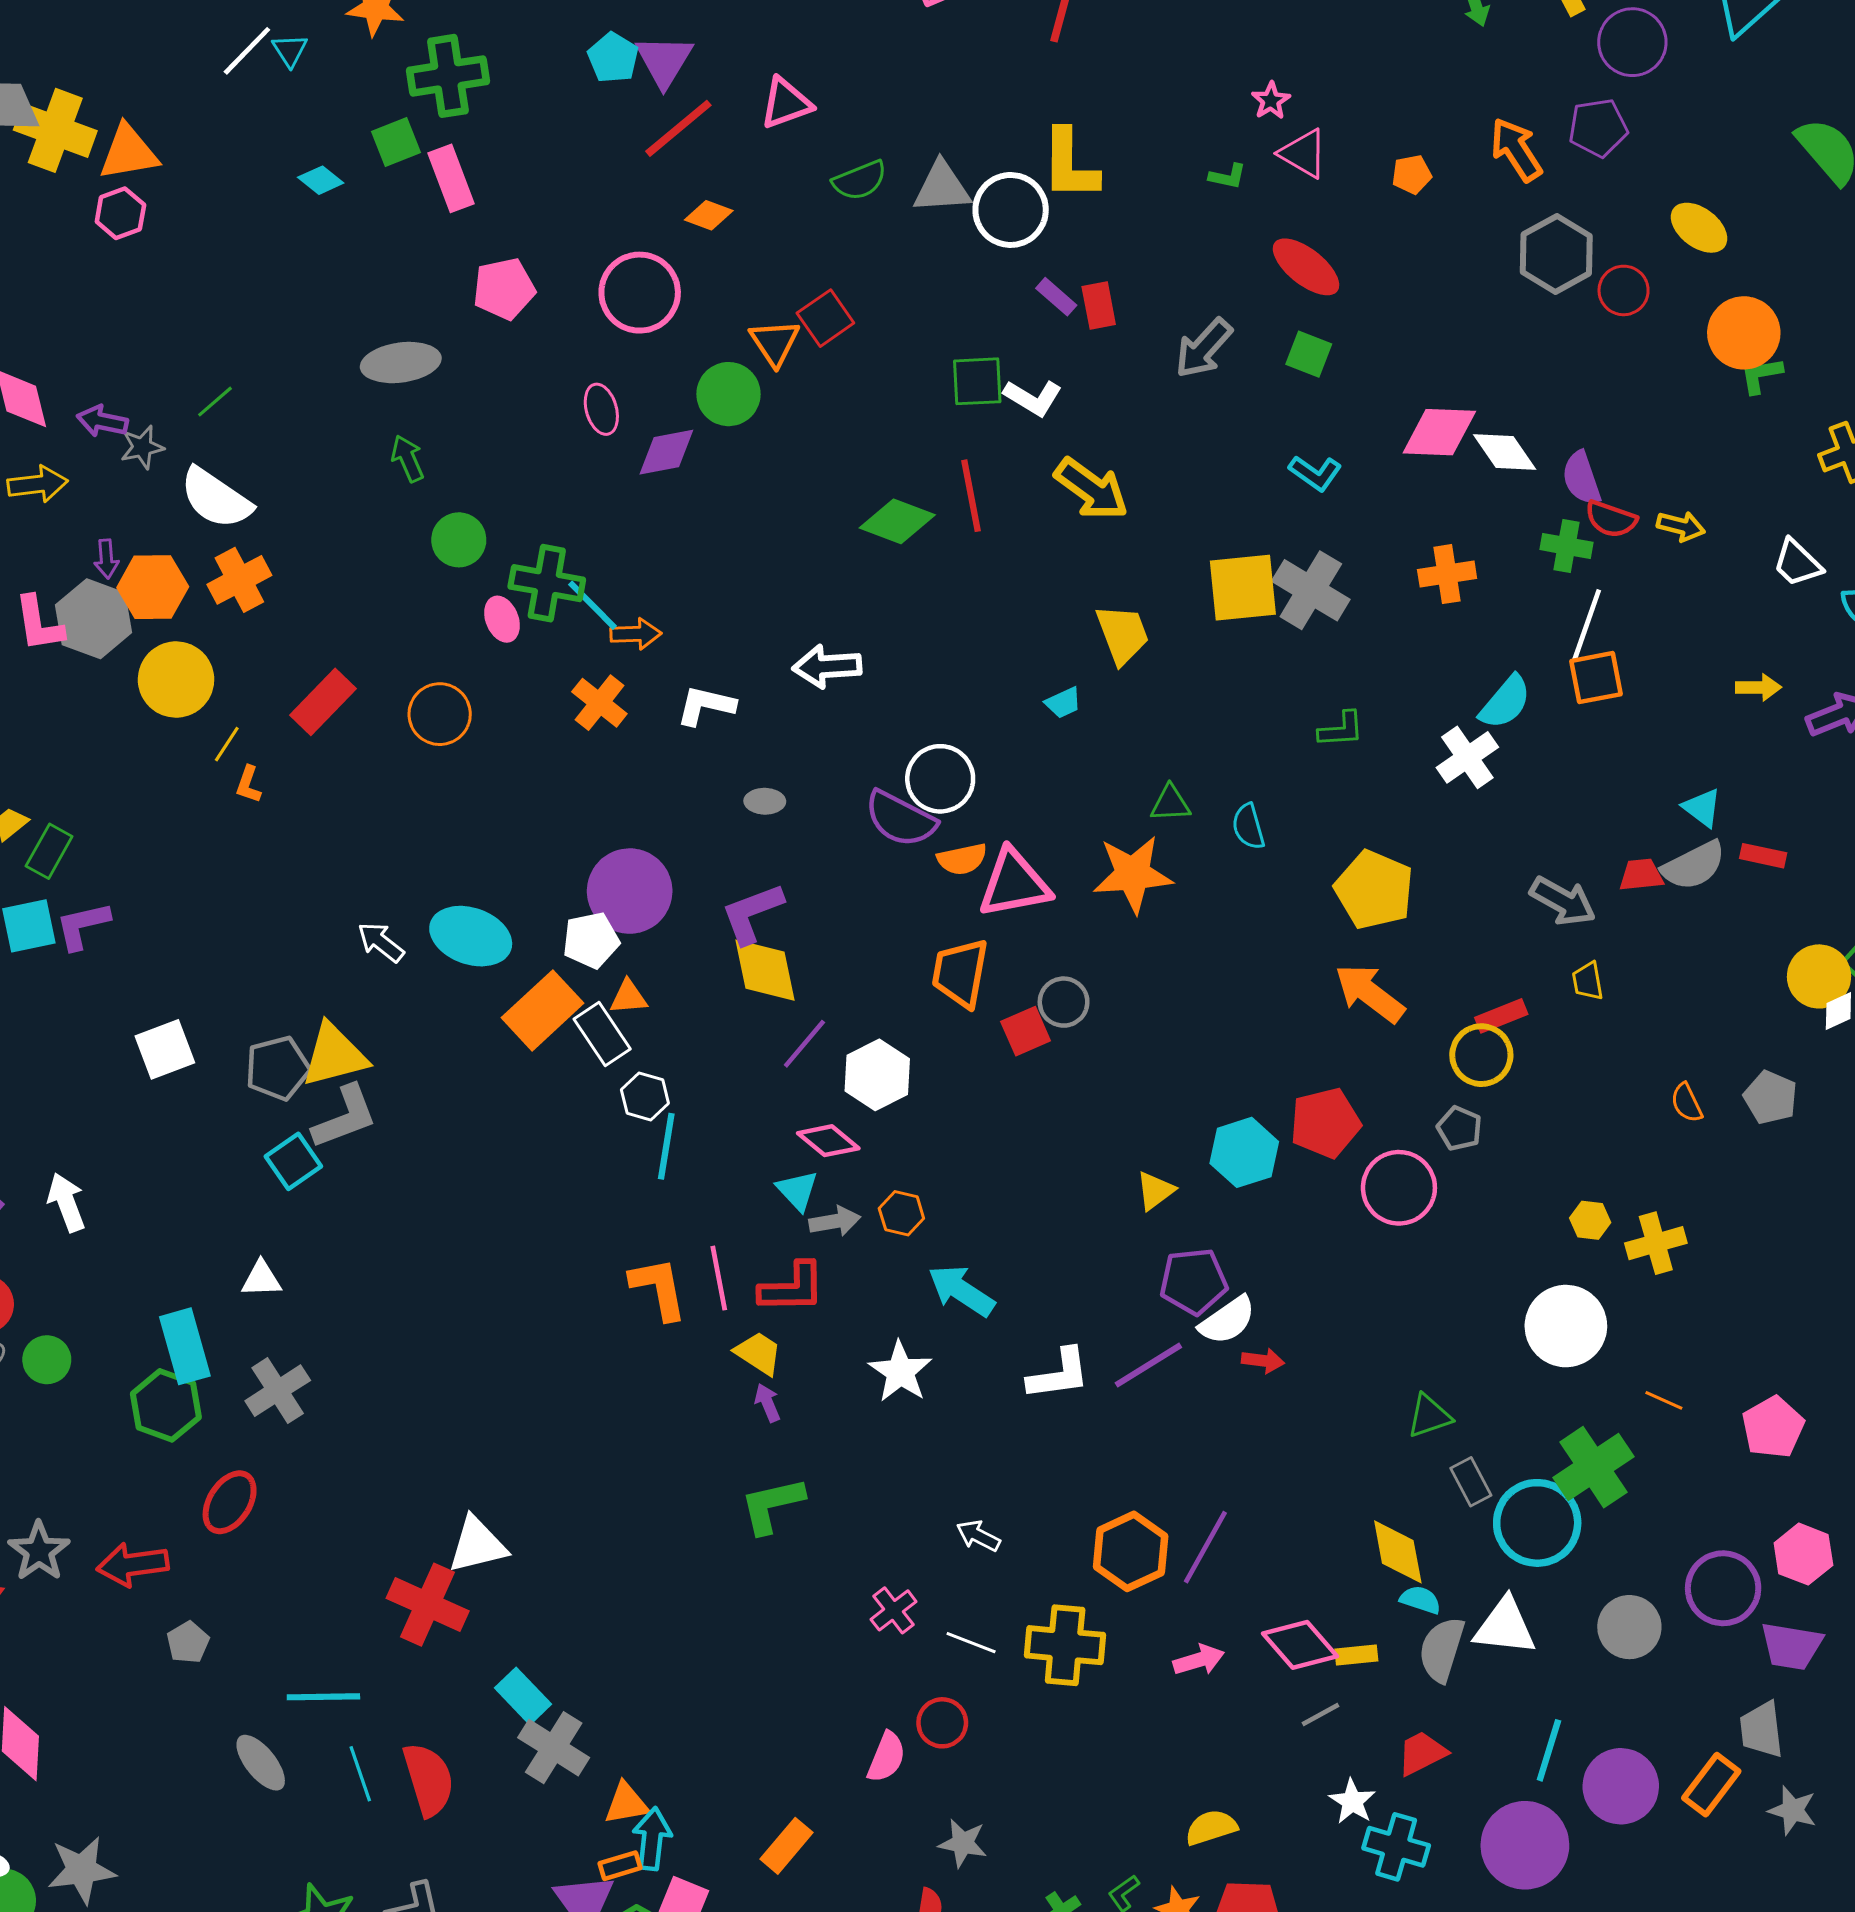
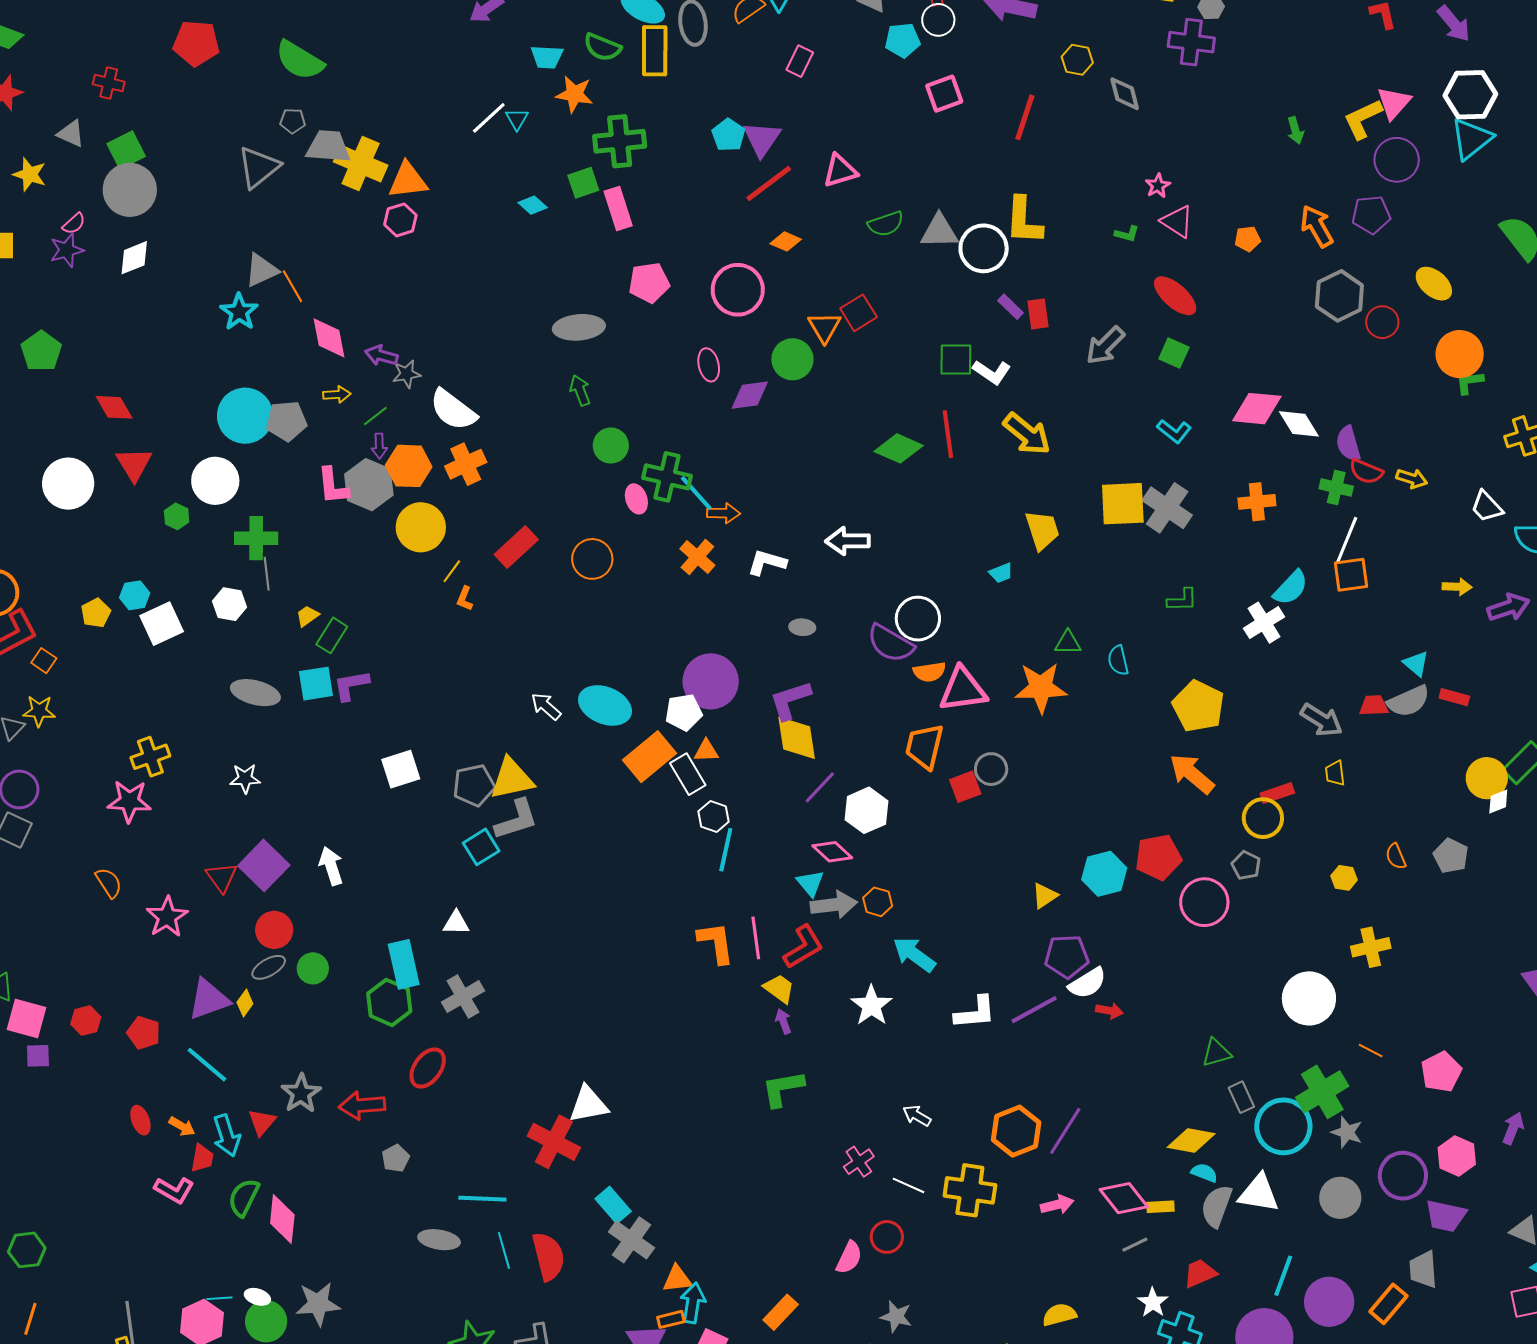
green line: (215, 402) -> (375, 416), moved
yellow arrow: (38, 484) -> (337, 395), size x0.7
yellow hexagon: (1590, 1220) -> (1344, 878), moved
gray arrow: (835, 1221) -> (834, 905), size x1.4
red L-shape: (792, 1288) -> (803, 947), turned -33
yellow diamond: (1398, 1552) -> (1191, 1141), turned -72
gray ellipse: (261, 1763) -> (439, 1240), turned -45
gray star: (1793, 1810) -> (1347, 1132), moved

